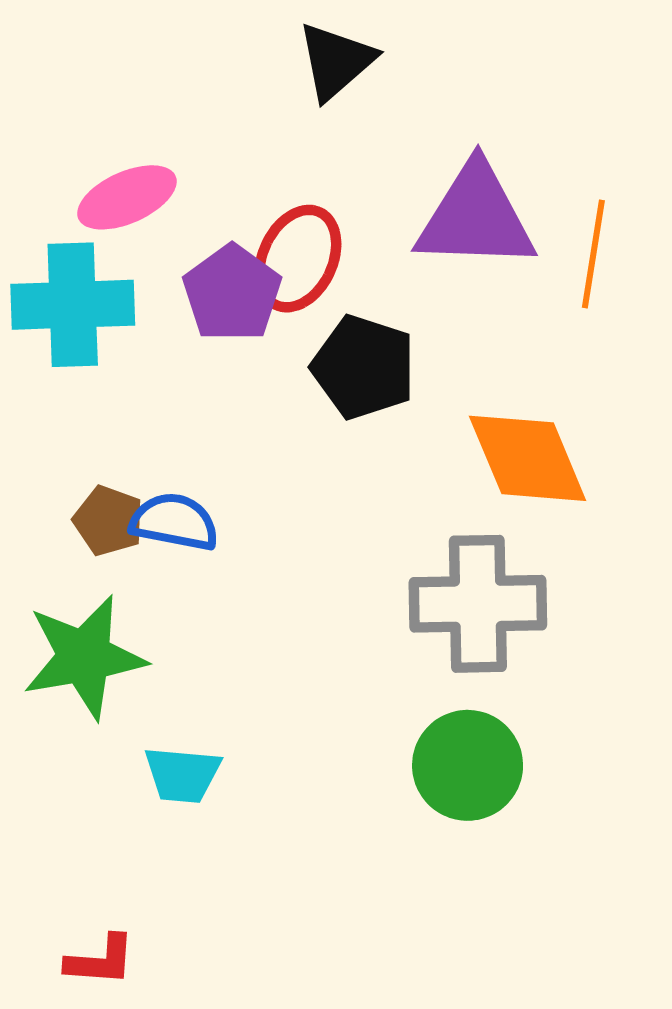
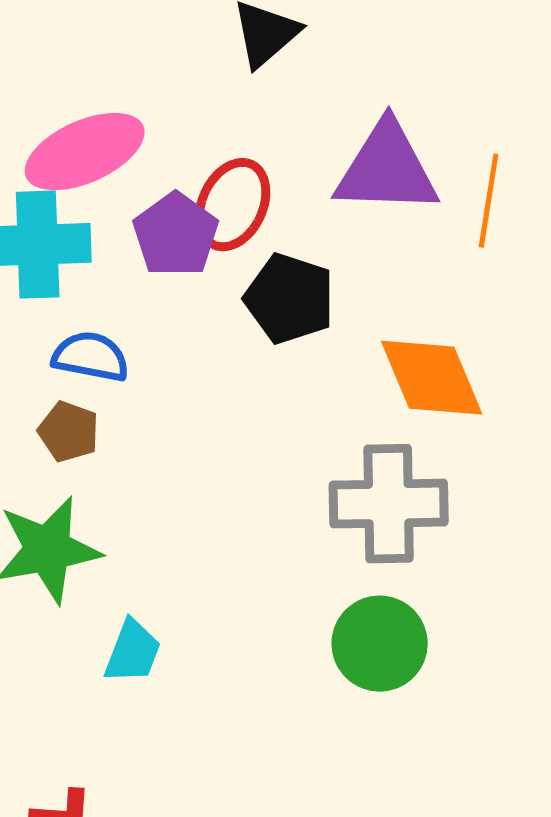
pink ellipse: (127, 197) -> (85, 152), size x1.4
blue semicircle: (174, 522) -> (91, 357), moved
cyan trapezoid: (182, 775) -> (133, 652), turned -74

